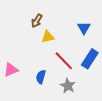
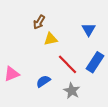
blue semicircle: (41, 77) -> (43, 81), turned 40

